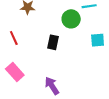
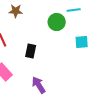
black rectangle: (53, 42) -> (31, 51), moved

